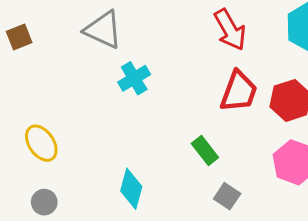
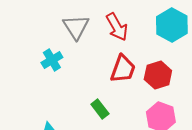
gray triangle: (103, 30) -> (76, 27), moved, turned 32

